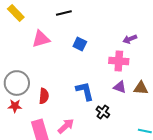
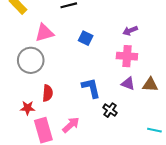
purple arrow: (130, 39) -> (130, 31), moved
gray circle: (17, 83) -> (31, 60), moved
red star: (15, 106) -> (28, 108), moved

